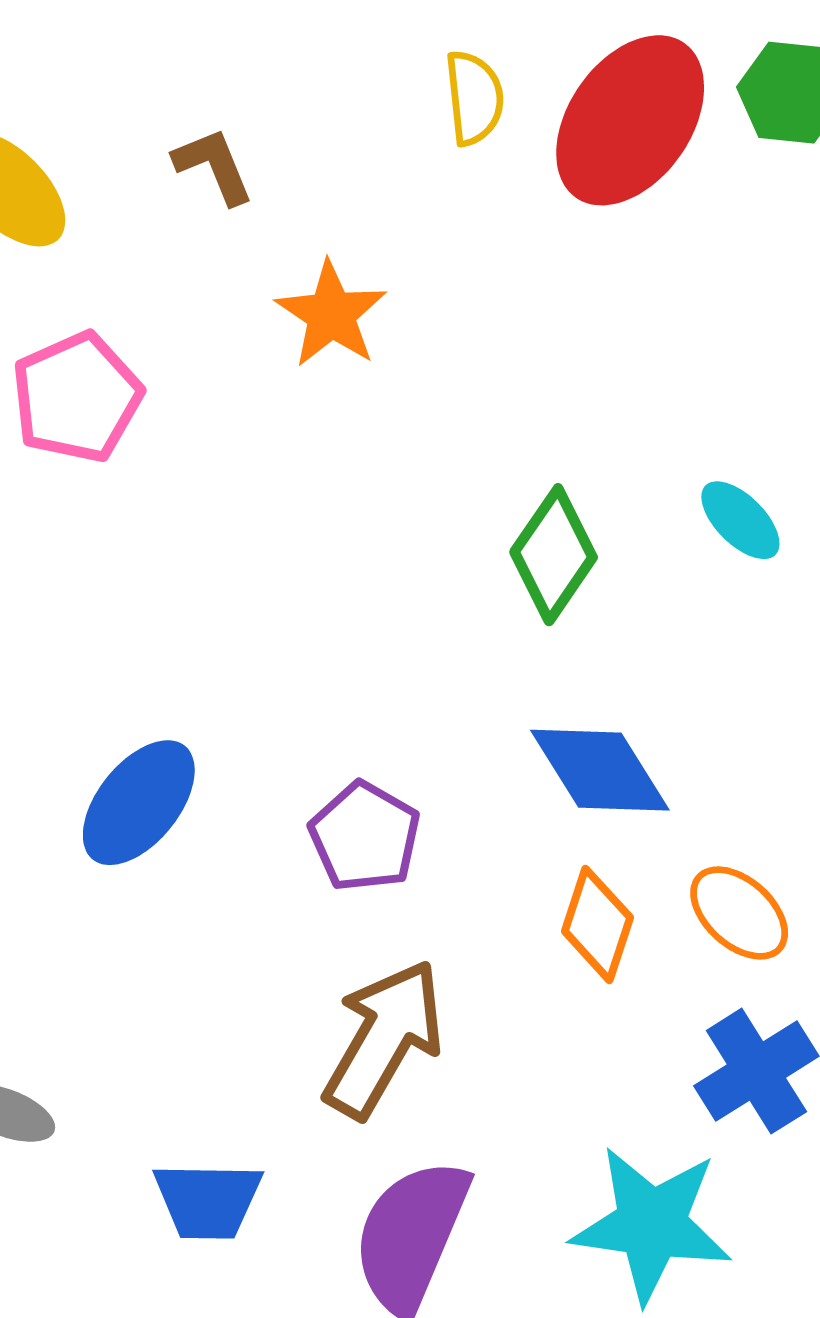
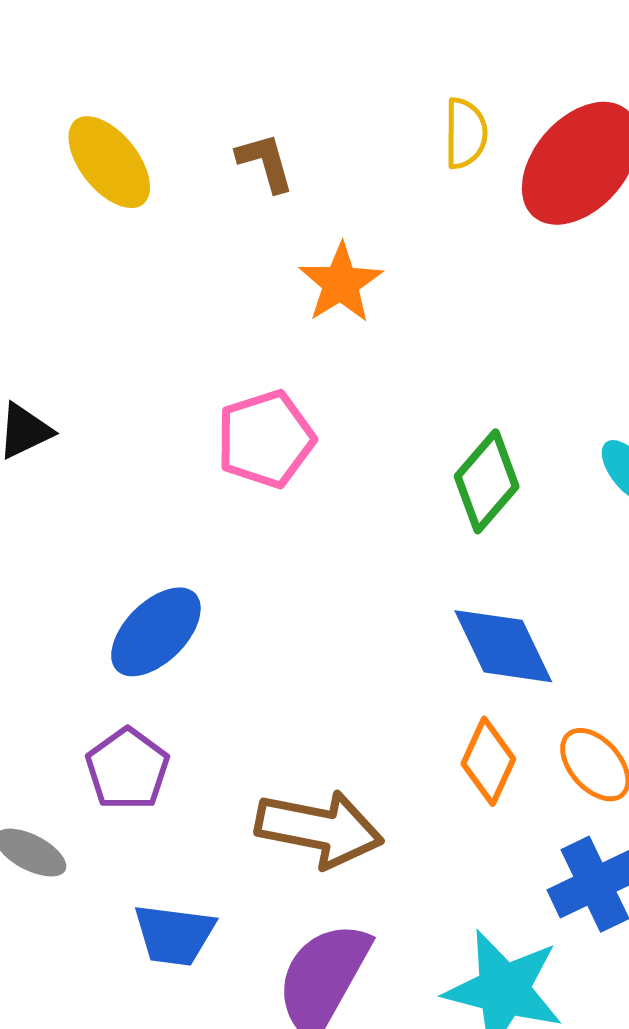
pink pentagon: (77, 397) -> (266, 439), moved
purple pentagon: (365, 837) -> (127, 769), moved
brown arrow: (384, 1039) -> (319, 829), turned 65

